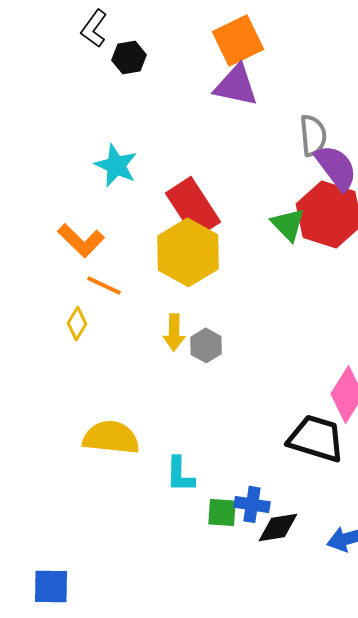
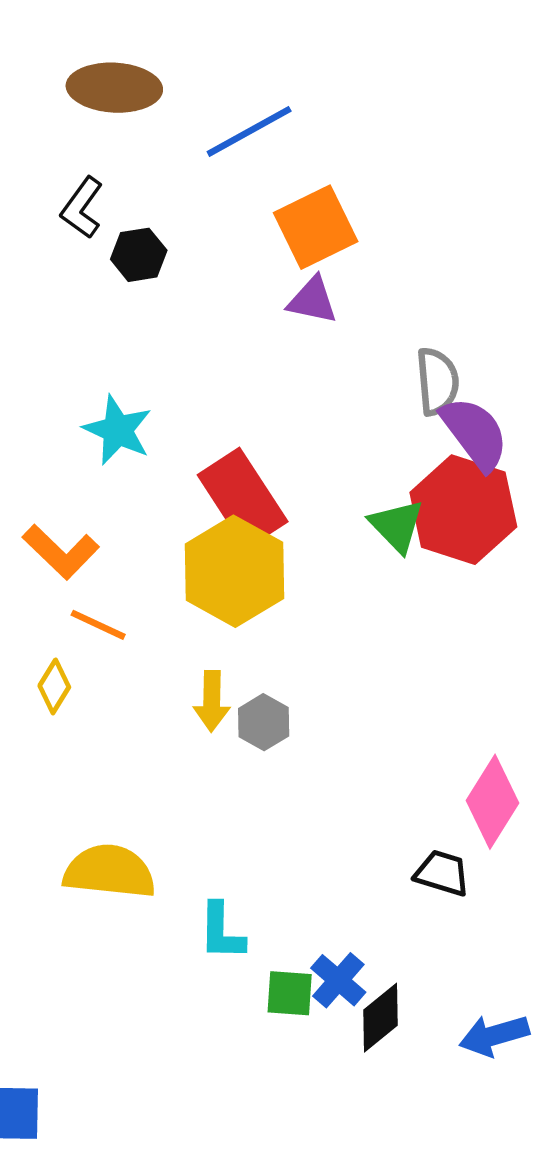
purple triangle: (236, 85) -> (312, 300), size x0.7
black trapezoid: (316, 438) -> (442, 873), size x0.6
blue cross: (252, 504) -> (338, 980), turned 32
black diamond: (278, 527) -> (381, 1018), turned -30

